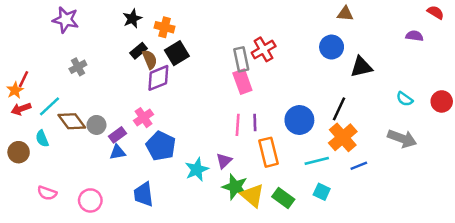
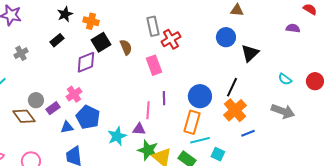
black rectangle: (139, 51) -> (57, 40), moved
brown semicircle: (150, 59) -> (126, 47), moved
gray rectangle: (241, 59) -> (153, 26), moved
black triangle: (361, 67) -> (250, 53), turned -30
brown diamond: (72, 121) -> (24, 116), moved
pink line: (238, 125) -> (148, 110), moved
blue triangle: (118, 152) -> (67, 127), moved
orange rectangle: (268, 152) -> (192, 122), moved, turned 30
purple triangle: (224, 161) -> (139, 129), turned 48
cyan line: (317, 161) -> (200, 140), moved

